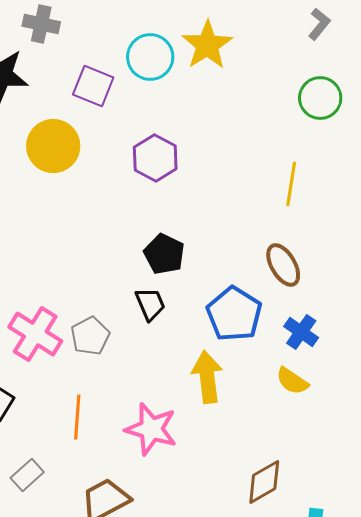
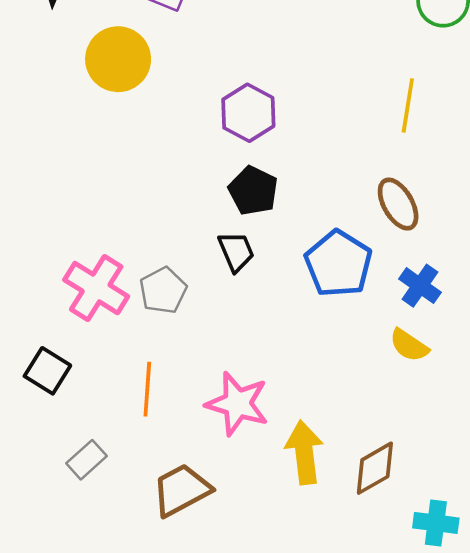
purple hexagon: (155, 158) -> (248, 113), moved
yellow arrow: (207, 377) -> (304, 452), moved

